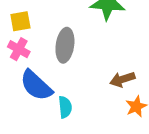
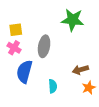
blue semicircle: (36, 85) -> (24, 72), turned 60
cyan semicircle: (65, 107) -> (53, 86), moved

